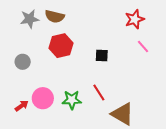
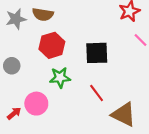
black square: (102, 56) -> (97, 53), size x1.6
green star: (72, 100) -> (60, 77), moved

